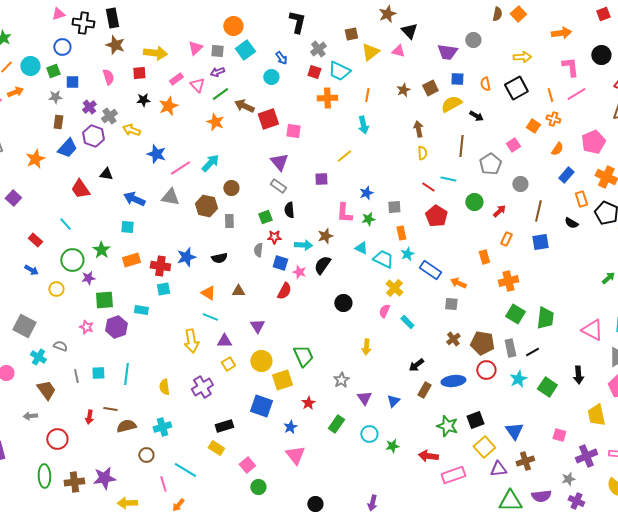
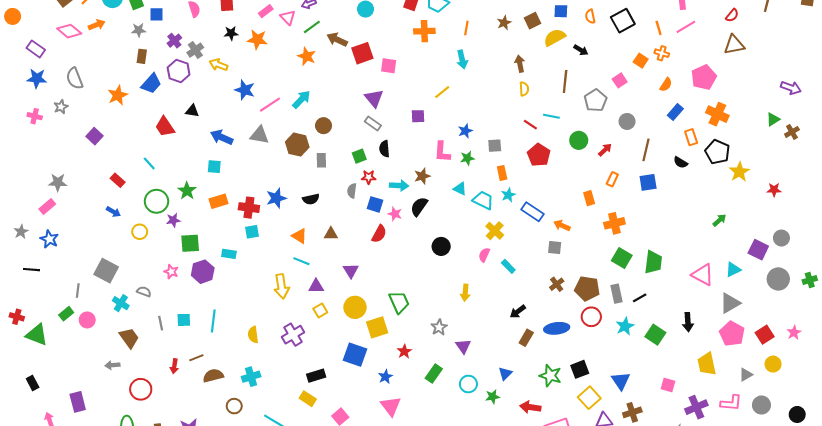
orange star: (168, 106) -> (257, 40), turned 30
blue triangle: (393, 401) -> (505, 374), moved
brown line: (110, 409) -> (196, 358), turned -32

